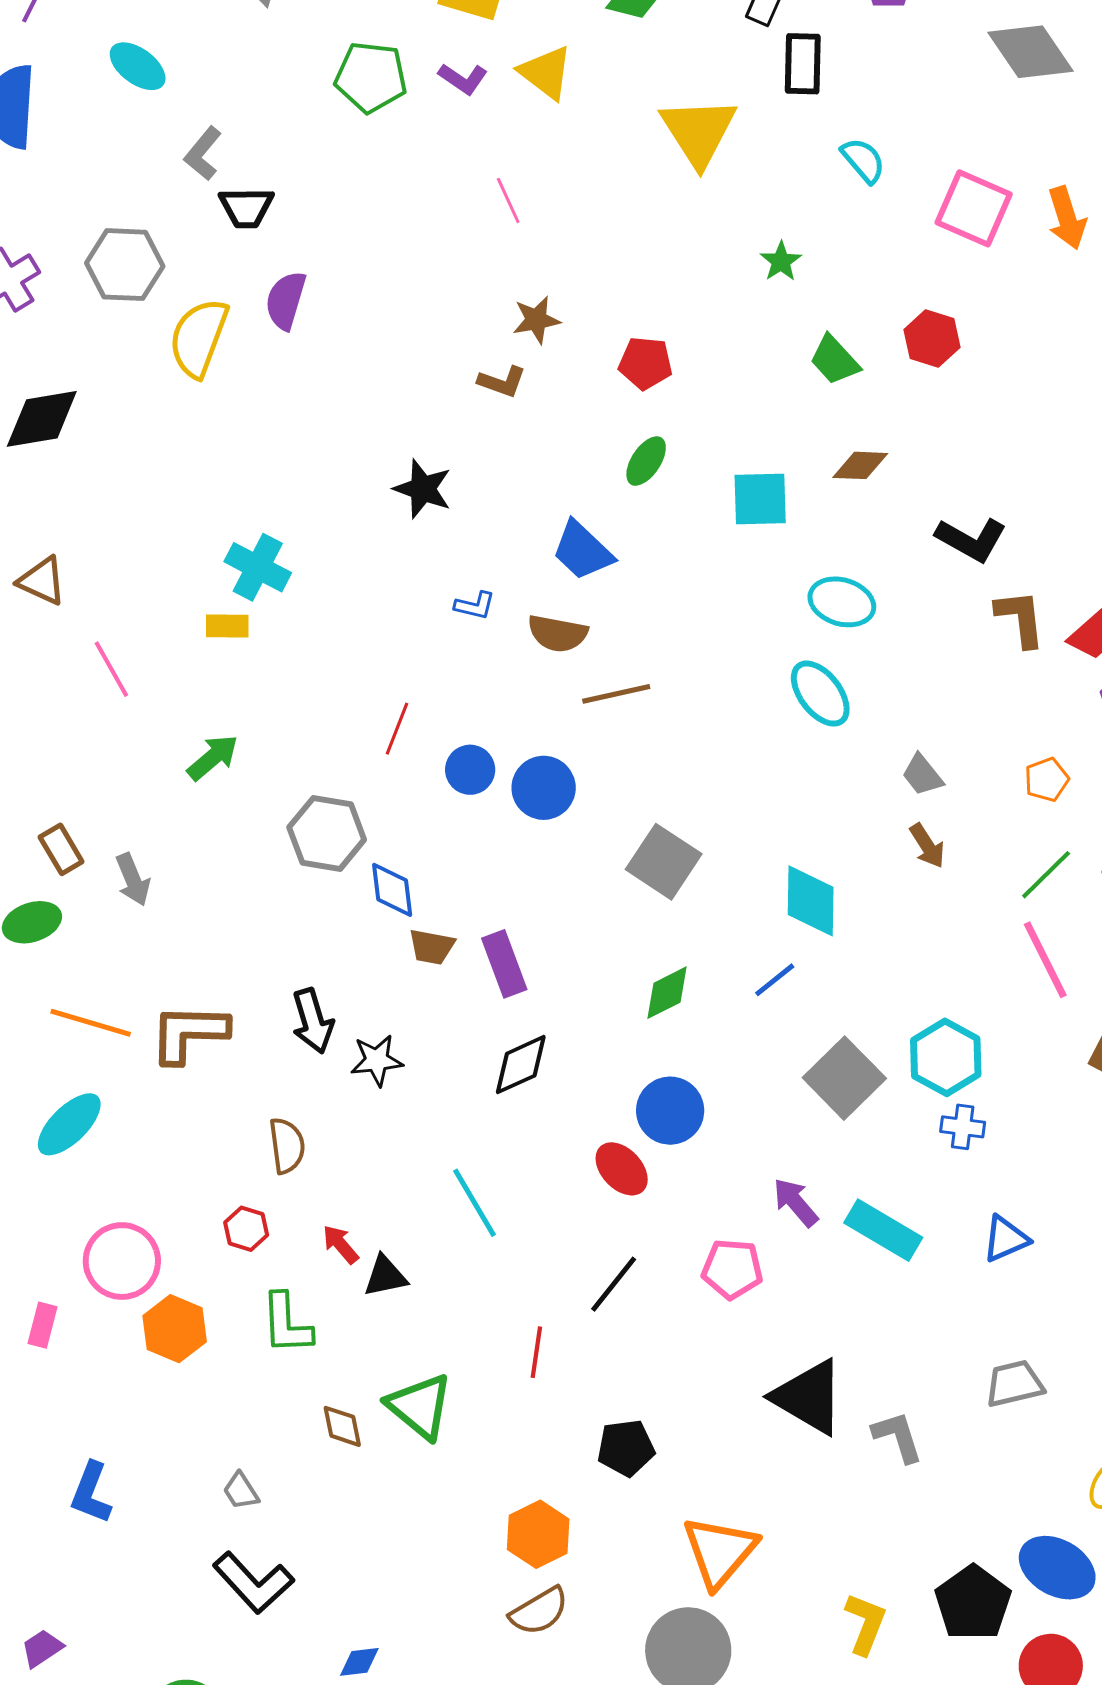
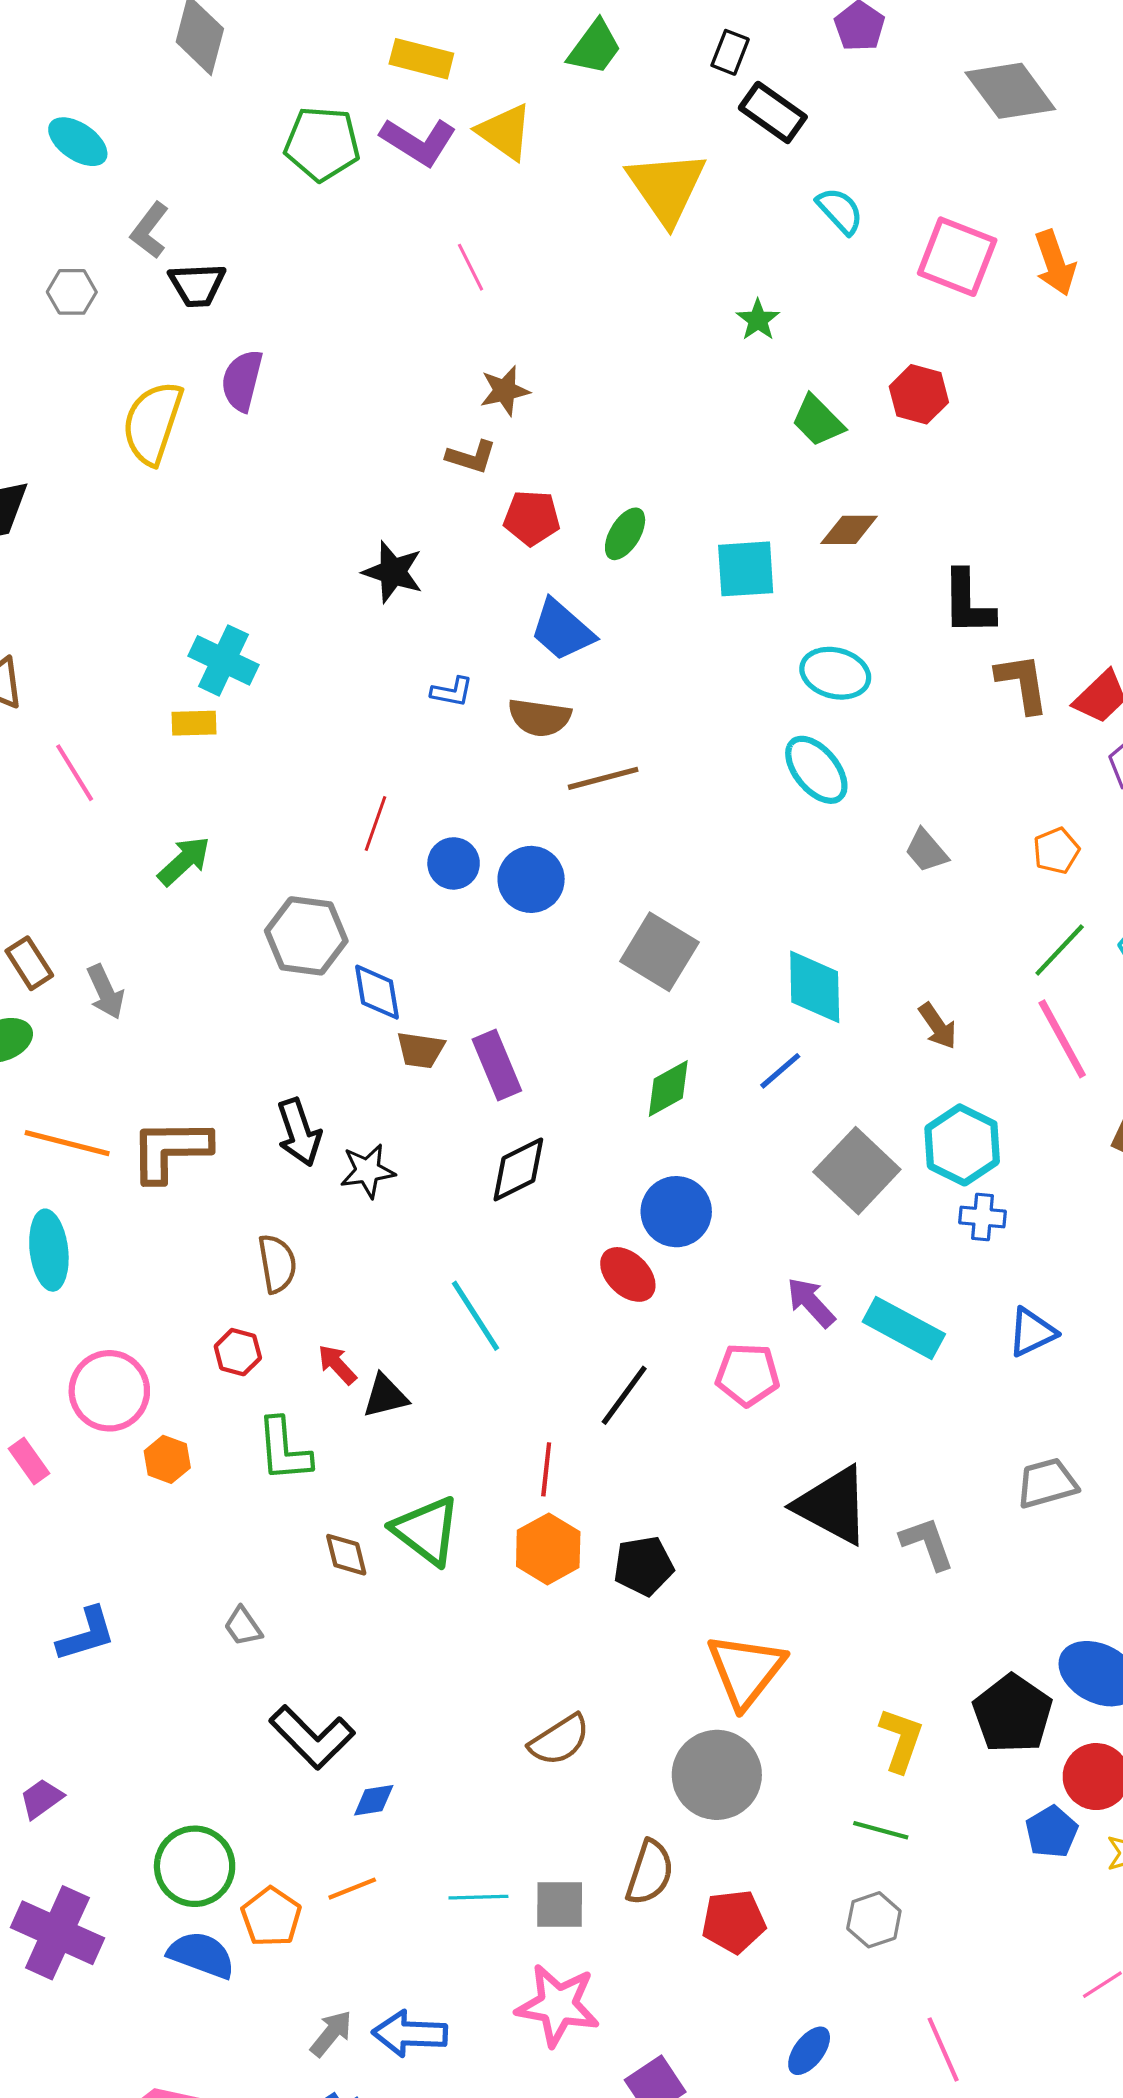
black rectangle: (803, 64) -> (773, 112), turned -54
purple L-shape: (463, 79) -> (418, 142), size x1.5
gray hexagon: (125, 265) -> (72, 292), moved, size x0.6
red pentagon: (646, 363) -> (532, 518), moved
black L-shape: (971, 540) -> (968, 603), turned 62
brown arrow: (927, 846) -> (938, 1026), moved
cyan ellipse: (69, 1124) -> (49, 1250), turned -50
pink rectangle: (42, 1325) -> (29, 1461), turned -48
orange hexagon: (175, 1329) -> (167, 1459), size x0.7
blue L-shape: (91, 1493) -> (86, 1634), turned -126
orange hexagon: (538, 1534) -> (548, 1549), moved
black L-shape: (253, 1583) -> (312, 1737), moved

